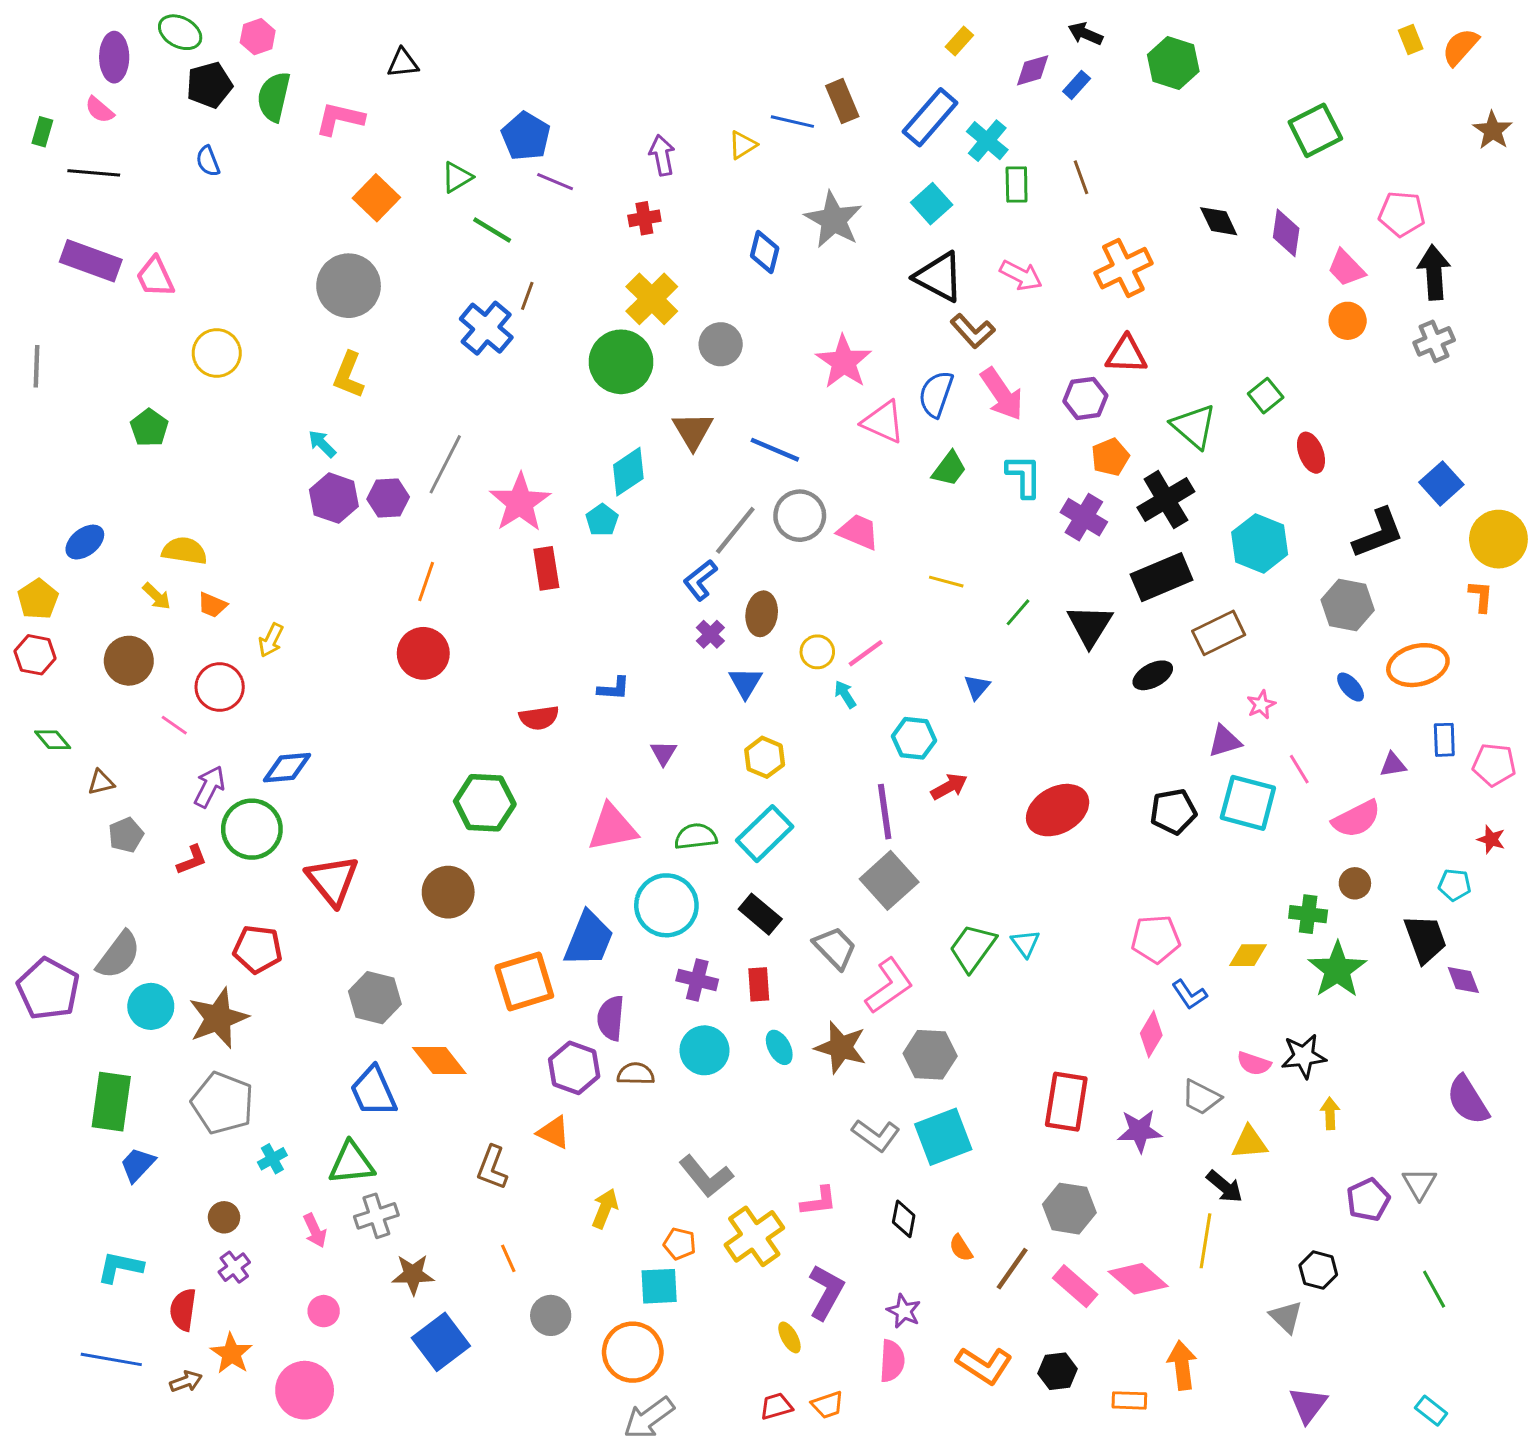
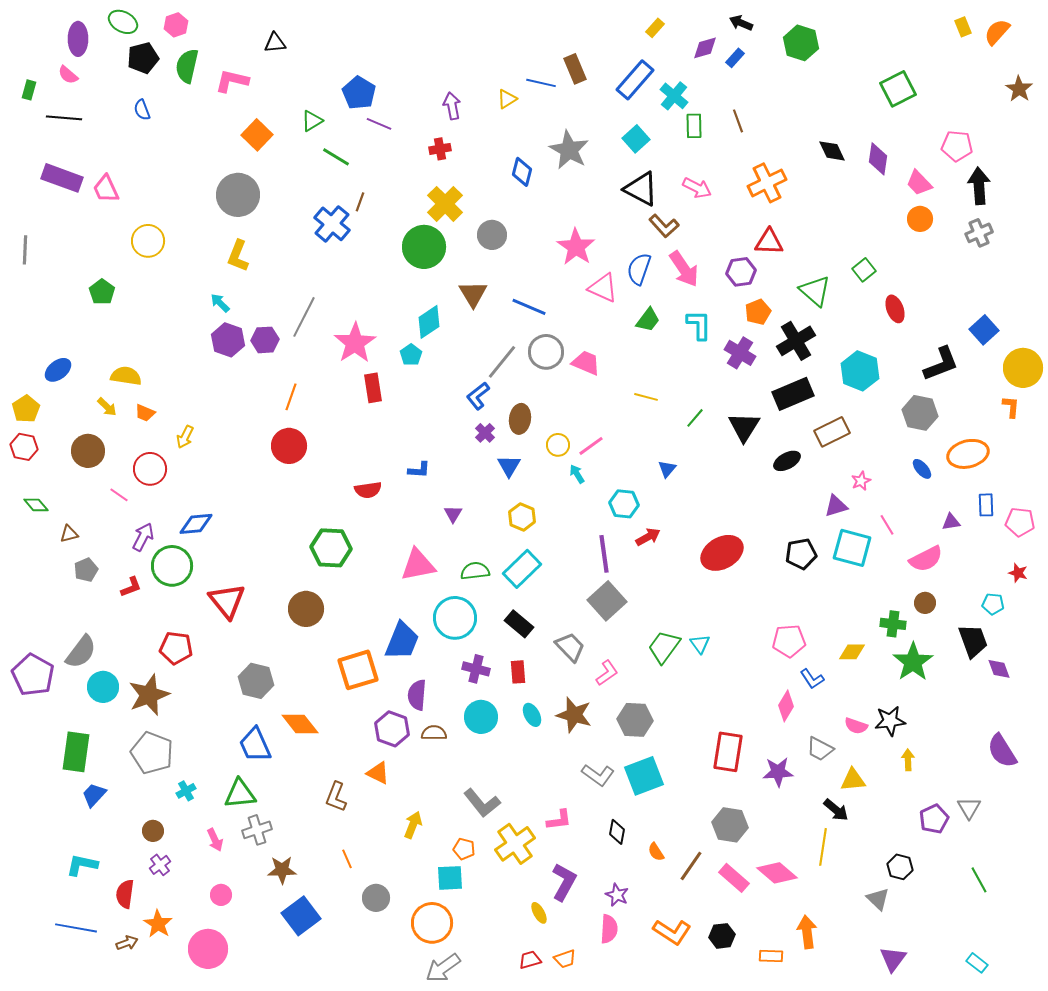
pink L-shape: (889, 986) -> (607, 673), size x0.7

